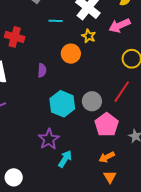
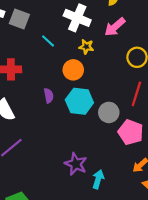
cyan line: (56, 21) -> (48, 41), turned 56
cyan hexagon: (62, 104) -> (79, 101), moved

